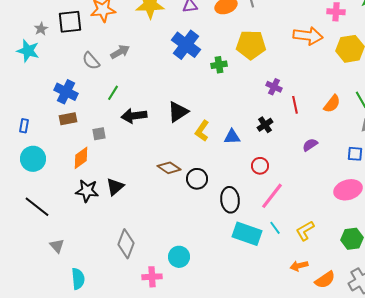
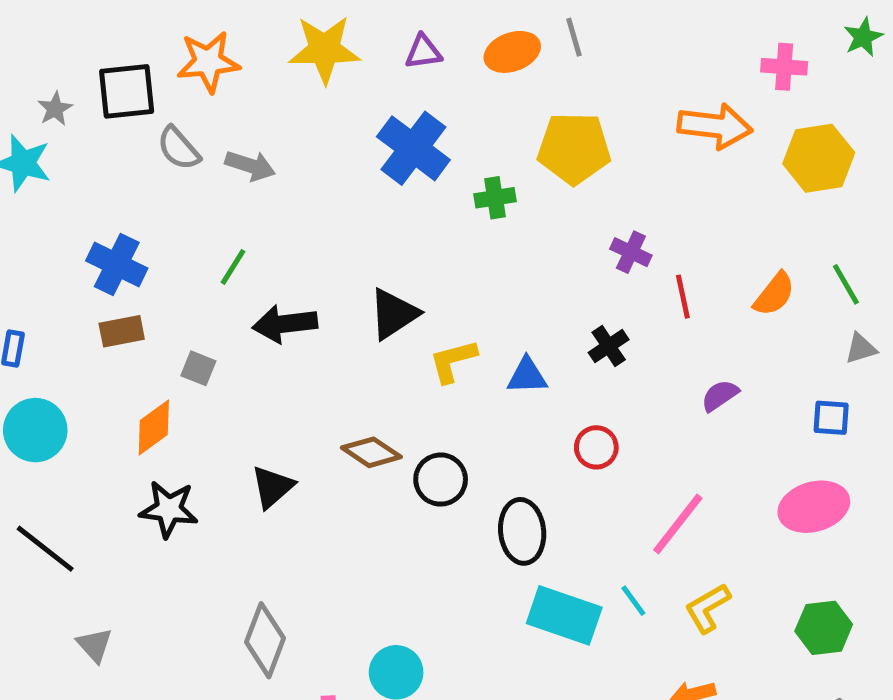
gray arrow: (120, 52) -> (250, 166), turned 48
gray semicircle: (91, 61) -> (179, 148), moved
yellow L-shape: (202, 131) -> (453, 361), turned 40
gray square: (99, 134) -> (198, 368), turned 32
black triangle: (115, 187) -> (272, 487), moved
pink line: (272, 196) -> (678, 524), moved

